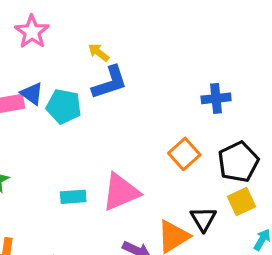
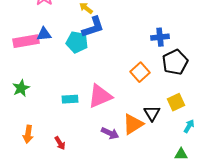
blue triangle: (32, 94) -> (44, 34), turned -42
cyan pentagon: (64, 106) -> (77, 42), moved
black pentagon: (238, 162) -> (175, 62), moved

